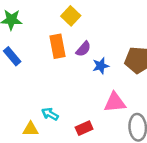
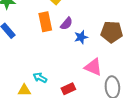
pink triangle: (115, 102) -> (93, 67), turned 30

